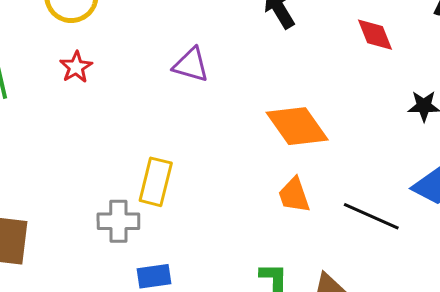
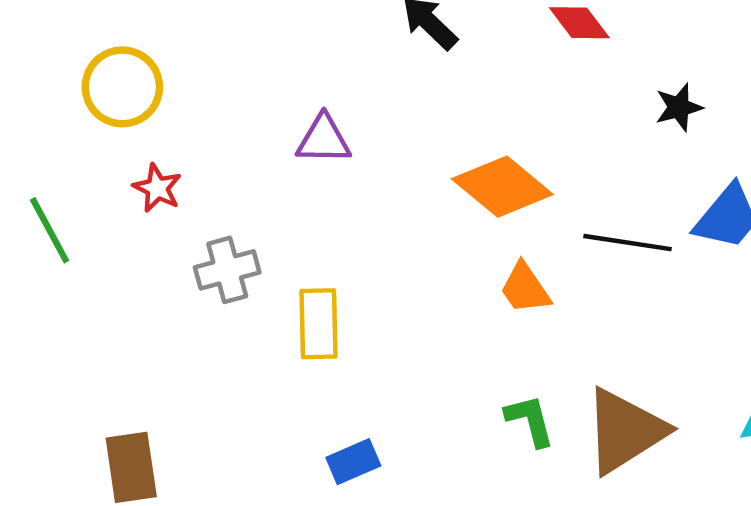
black line: (371, 216) -> (628, 243), moved
gray cross: (118, 221) -> (227, 270), moved

